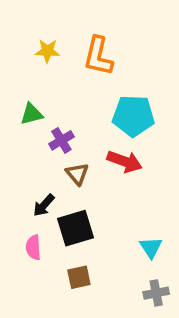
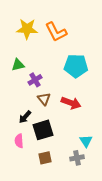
yellow star: (47, 51) -> (27, 29), size x1.5
orange L-shape: (98, 56) -> (56, 32), turned -40
red arrow: (125, 161) -> (71, 103), moved
gray cross: (156, 293) -> (77, 158), moved

